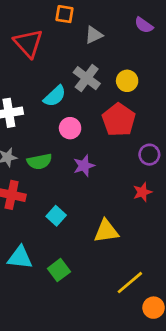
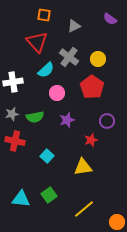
orange square: (64, 14) -> (44, 15), moved
red triangle: (28, 43) -> (37, 42), moved
purple circle: (149, 155) -> (107, 121), moved
red star: (142, 192) -> (91, 140), moved
cyan triangle: (20, 258) -> (21, 199), moved
yellow line: (130, 283) -> (84, 209), moved

